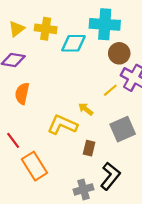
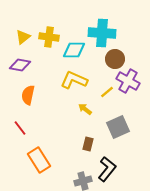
yellow L-shape: (62, 125) -> (74, 80), moved
red line: (13, 140) -> (20, 128), moved

